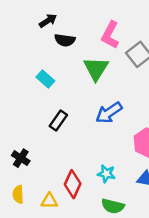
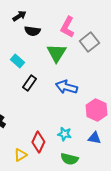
blue arrow: (109, 113) -> (66, 87), turned 50
black rectangle: (58, 121) -> (29, 83), moved
yellow triangle: (49, 201) -> (20, 155), turned -32

